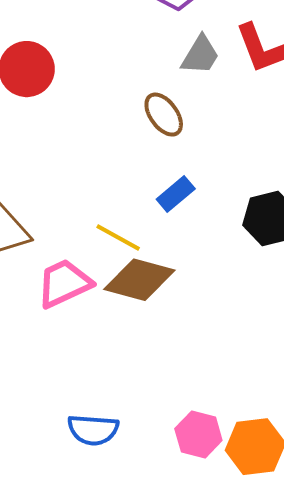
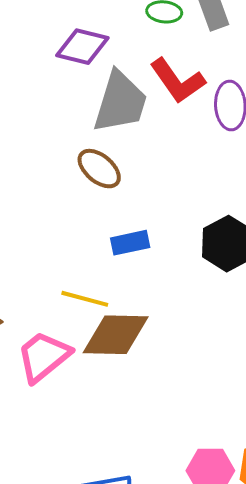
gray trapezoid: (200, 55) -> (120, 102), size x1.5
blue rectangle: (176, 194) -> (130, 243), turned 42

